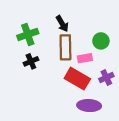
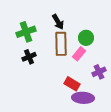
green circle: (101, 41) -> (86, 38), moved
pink rectangle: (85, 58) -> (79, 54), turned -40
red rectangle: (77, 79) -> (72, 84), moved, size x0.7

